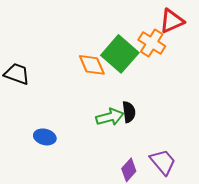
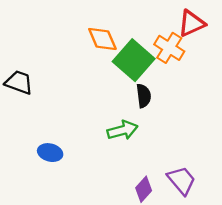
orange diamond: (92, 65) -> (102, 39), moved
black semicircle: (129, 112) -> (144, 96), moved

